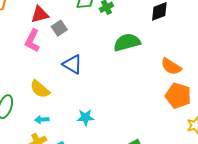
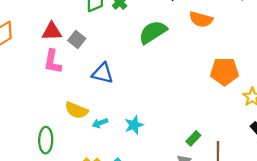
red triangle: (40, 14) -> (52, 31), turned 30
orange semicircle: (171, 66) -> (201, 19), moved
cyan arrow: (42, 120) -> (100, 123), moved

